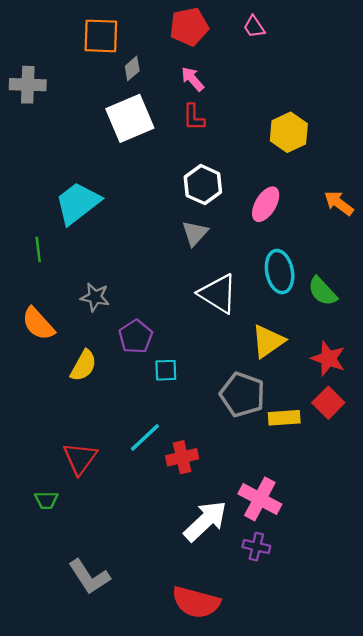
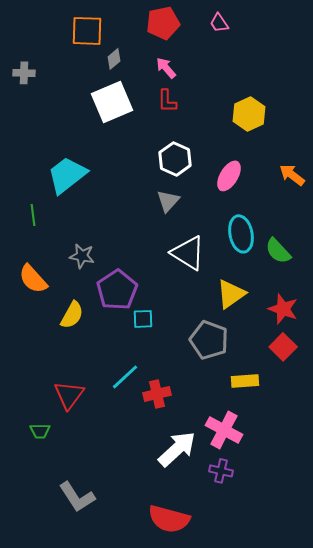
gray cross: (28, 85) -> (24, 73), size x0.7
purple pentagon: (136, 337) -> (117, 290), size x1.4
yellow rectangle: (284, 418) -> (245, 381), moved

